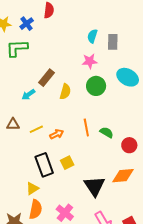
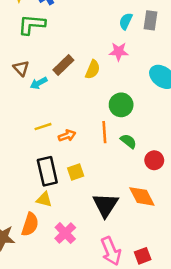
gray rectangle: (113, 42) -> (150, 20), moved
green circle: (96, 86) -> (121, 105), moved
yellow semicircle: (65, 92) -> (93, 70), moved
brown triangle: (13, 124) -> (21, 68), moved, turned 40
orange diamond: (123, 176) -> (142, 196), turned 60
yellow triangle: (32, 189) -> (44, 199), moved, turned 40

